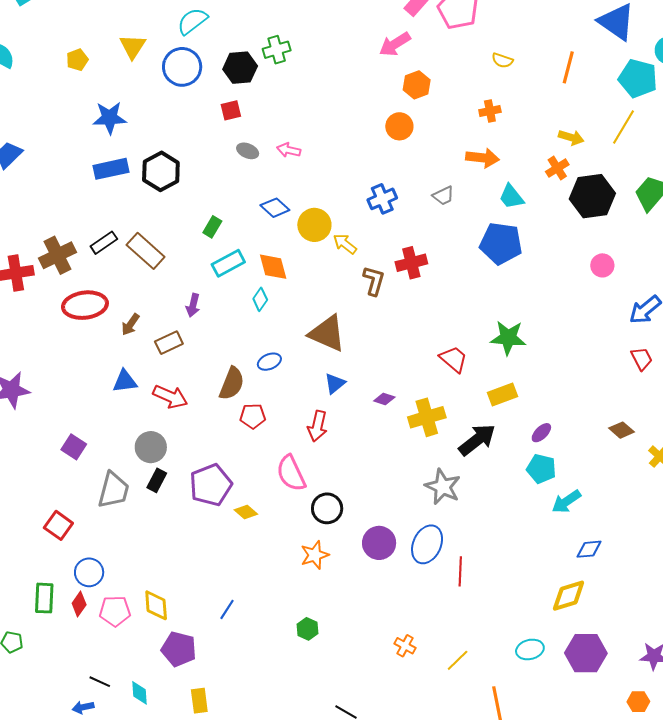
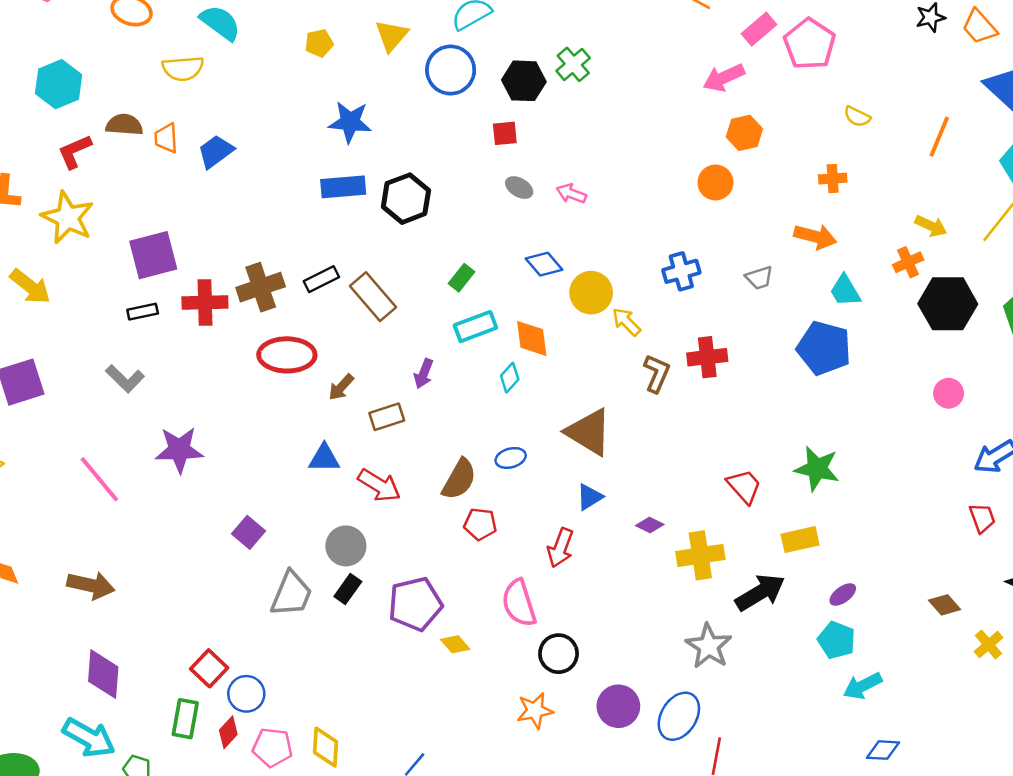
green cross: (277, 50) -> (573, 64), turned -32
red square: (58, 525) -> (209, 668), moved

